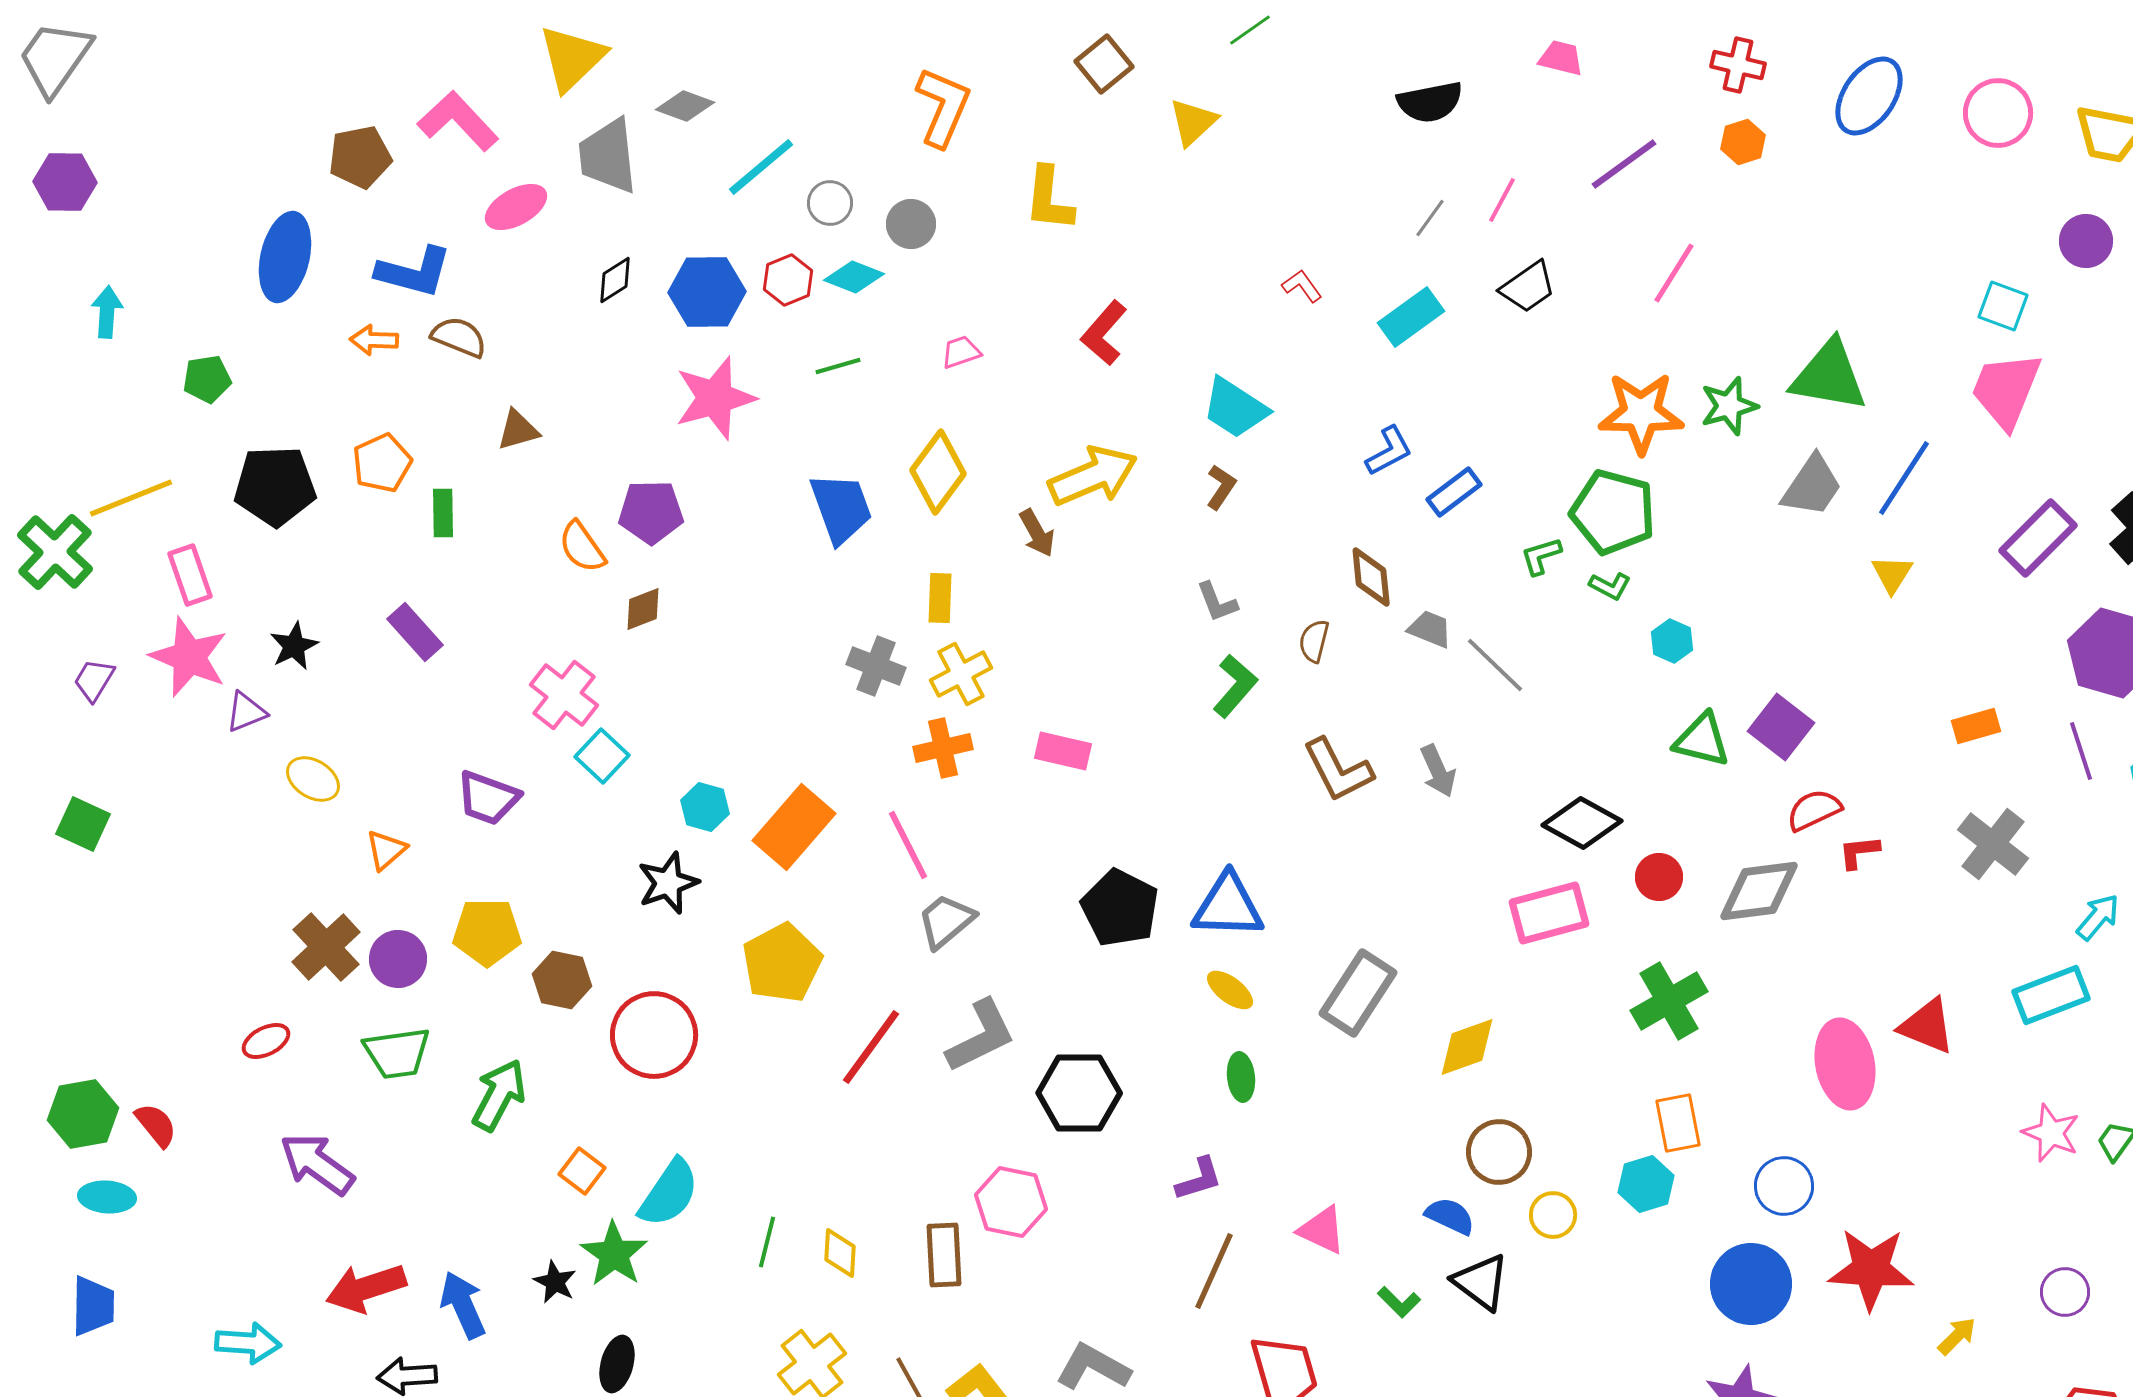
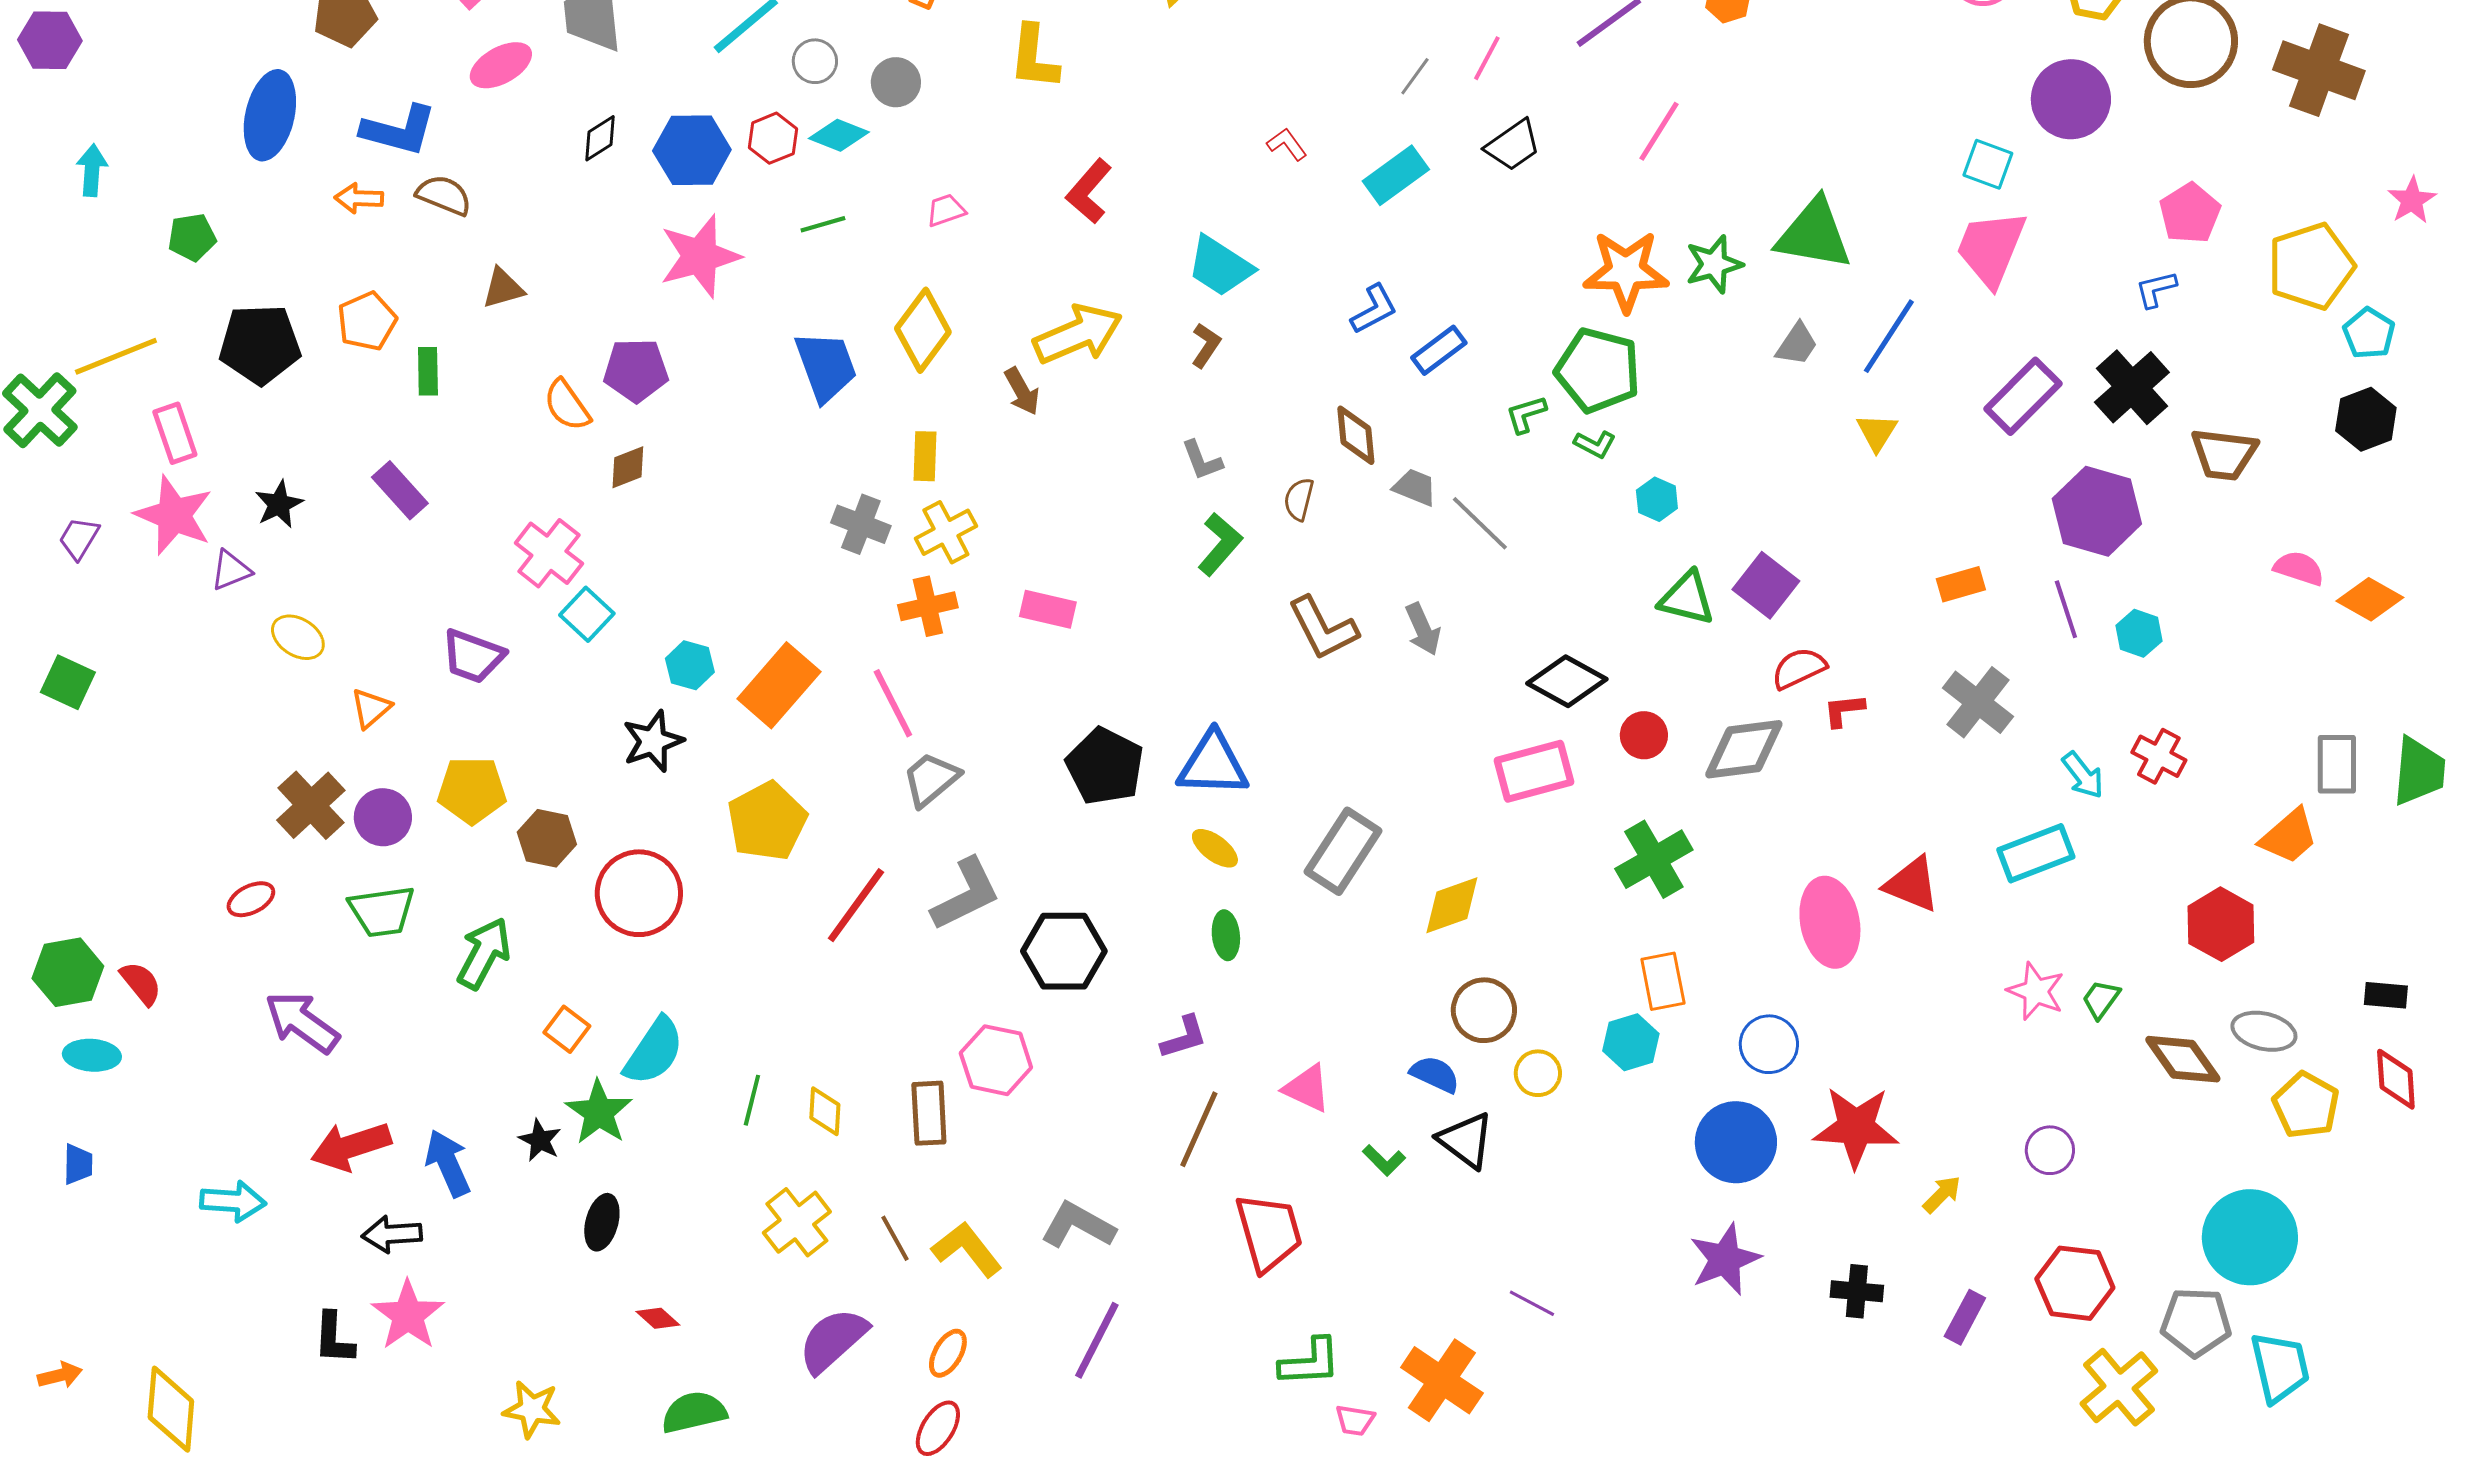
purple circle: (2086, 241) -> (2071, 99), size x1.5
gray trapezoid: (1812, 486) -> (1797, 344), size x0.7
cyan arrow: (2098, 917) -> (2083, 775), turned 102
blue trapezoid: (93, 1306) -> (78, 1164), size x0.7

